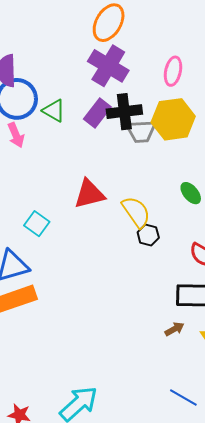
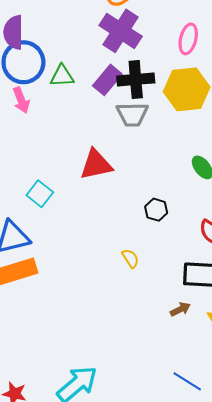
green triangle: (54, 111) -> (62, 76), turned -35
gray trapezoid: (141, 131) -> (132, 114), moved
yellow semicircle: (136, 212) -> (130, 258), moved, size x0.6

